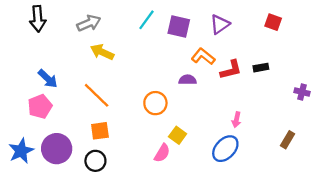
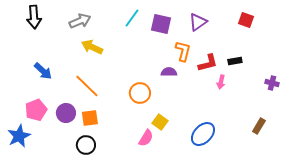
orange L-shape: (203, 56) -> (183, 51), turned 65
pink pentagon: (40, 106) -> (36, 110), moved
pink arrow: (236, 120) -> (221, 82), moved
purple circle: (57, 149) -> (66, 113), moved, size x0.7

